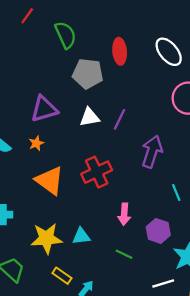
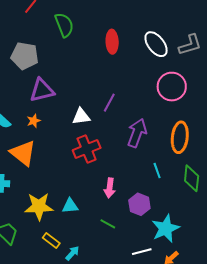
gray pentagon: (88, 74) -> (25, 56), moved
white triangle: (90, 117) -> (81, 116), moved
orange triangle: (50, 181) -> (23, 153), moved

